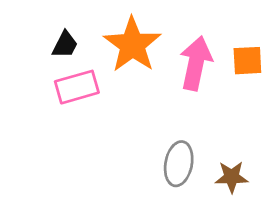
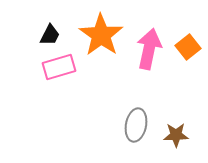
orange square: (247, 61) -> (188, 47), turned -35

